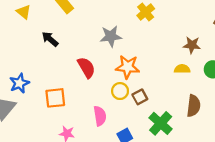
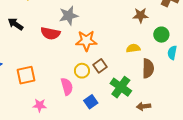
red semicircle: (86, 67) -> (50, 33), moved, turned 138
yellow semicircle: (182, 69) -> (133, 48), moved
yellow circle: (120, 91) -> (82, 71), moved

